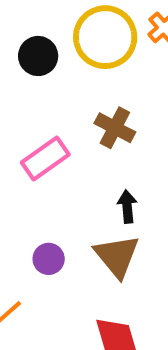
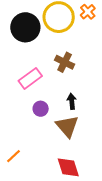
black circle: (38, 56) -> (25, 27), size x1.5
purple circle: (49, 259) -> (41, 109), moved

